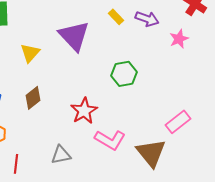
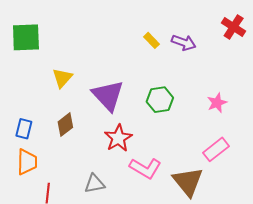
purple triangle: (74, 36) -> (108, 95), moved
pink star: (179, 39) -> (217, 103), moved

